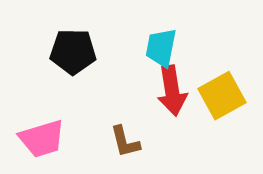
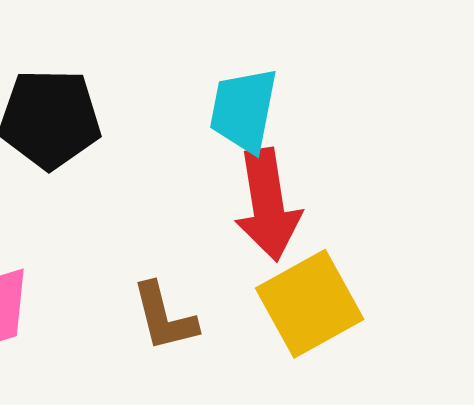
yellow square: (222, 96) -> (310, 304), moved

